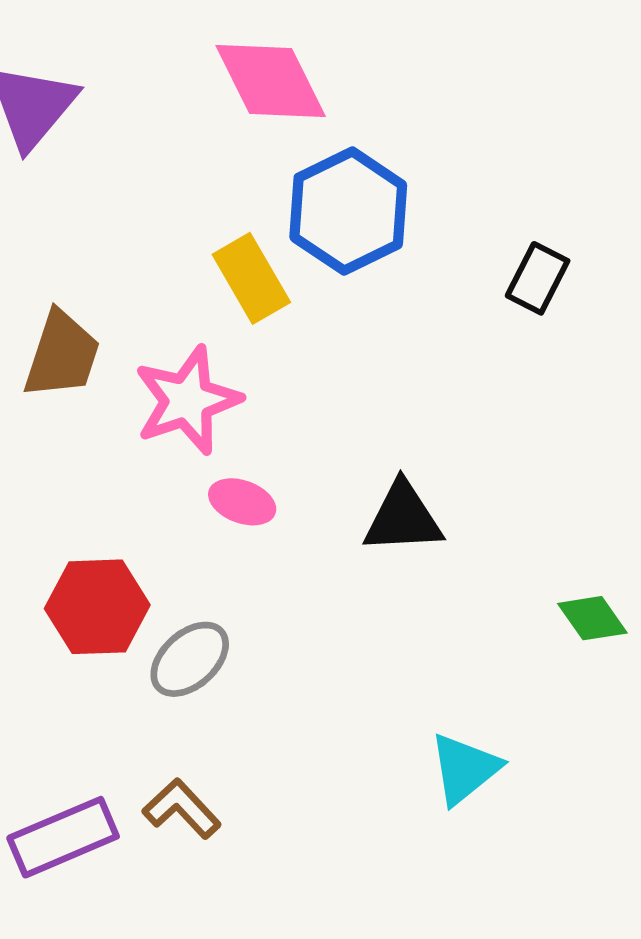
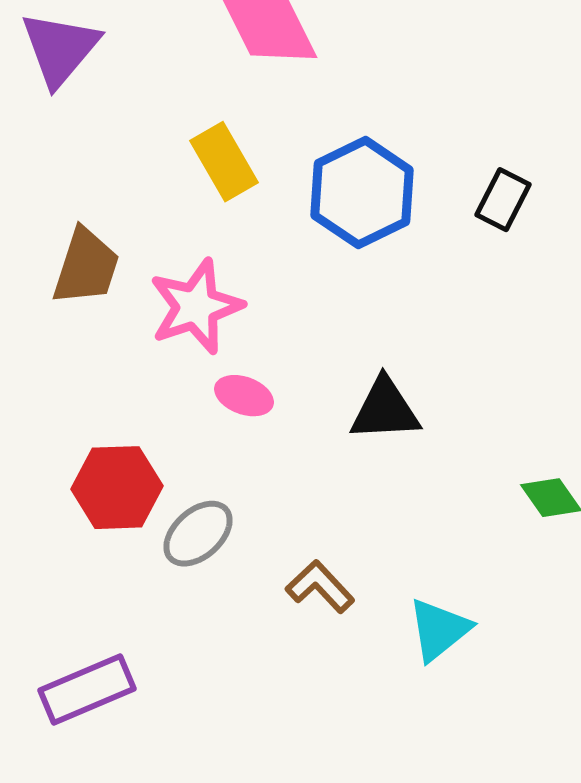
blue hexagon: (348, 211) -> (362, 193), moved
yellow rectangle: (251, 278) -> (224, 162), moved
brown L-shape: (182, 809) -> (320, 587), moved

